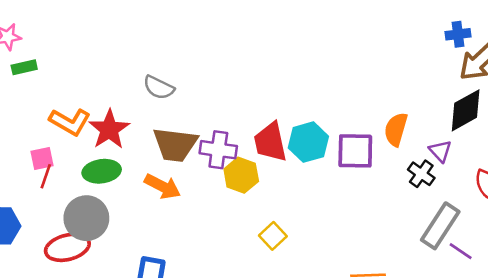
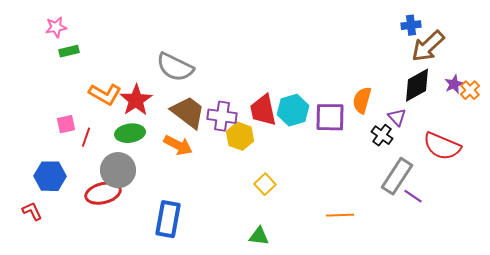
gray semicircle: (159, 88) -> (175, 67), size x1.5
brown trapezoid: (175, 145) -> (188, 112), turned -150
pink square: (42, 159) -> (66, 124), moved

